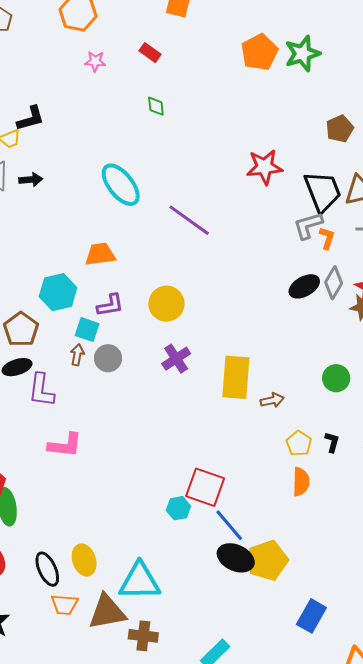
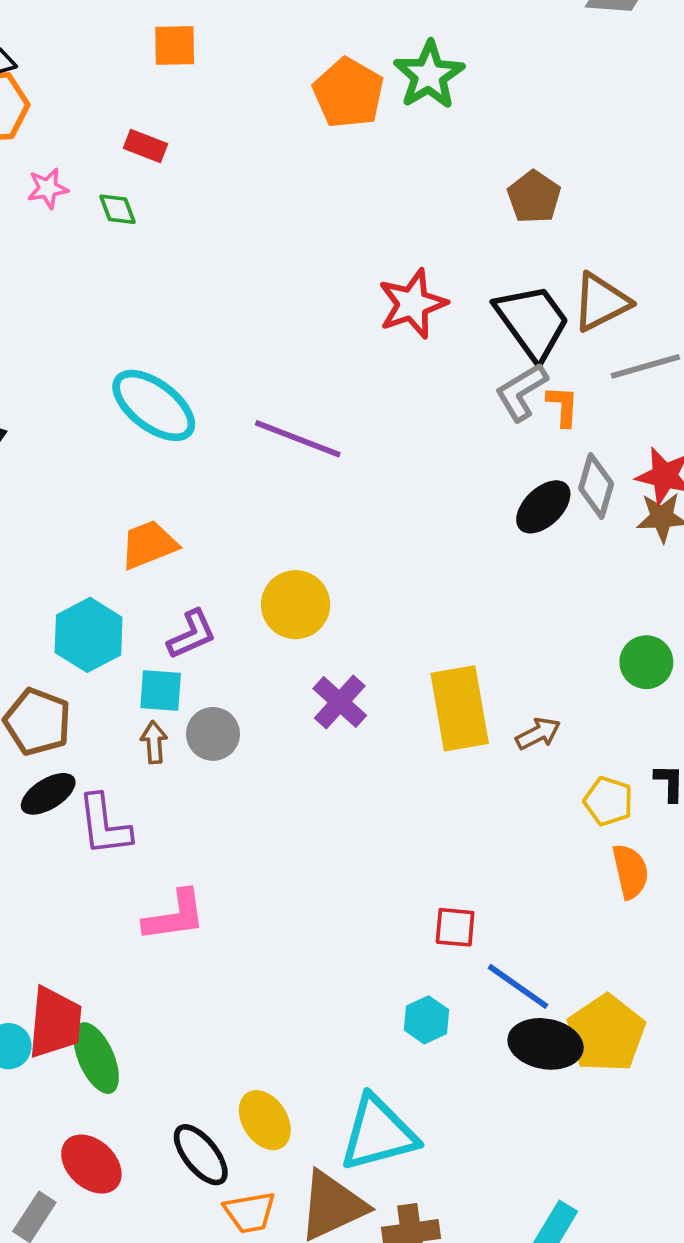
green diamond: (156, 106) -> (118, 209), moved
red square: (205, 487) -> (455, 927), size x0.6
cyan hexagon: (178, 508) -> (426, 1020), moved

